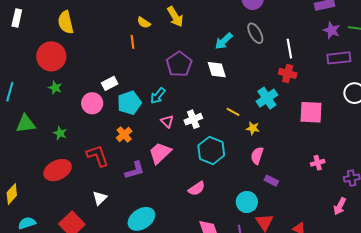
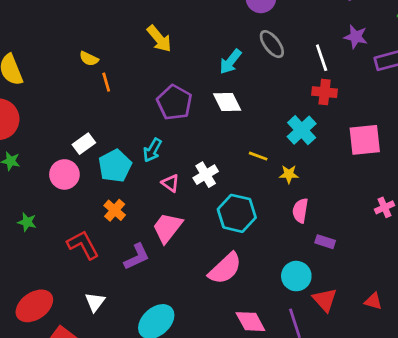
yellow semicircle: (144, 23) -> (89, 59), moved
purple star: (332, 30) -> (356, 37), moved
red ellipse: (58, 170) -> (34, 306), moved
pink semicircle: (197, 189) -> (225, 268), size x1.5

